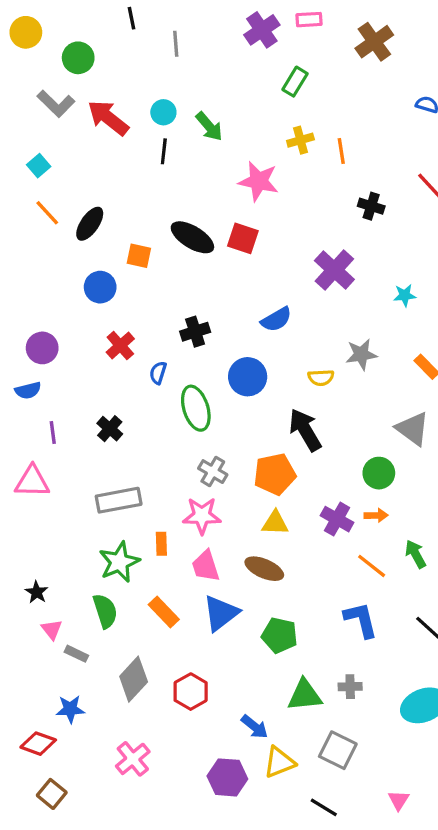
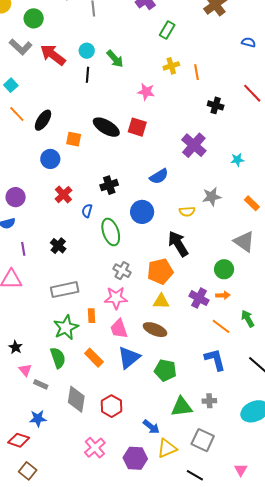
pink star: (259, 181) -> (146, 92), size x0.7
gray diamond: (134, 679) -> (76, 399), turned -32
pink cross: (133, 759) -> (95, 448), moved

